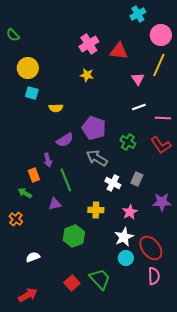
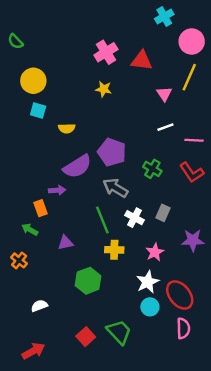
purple semicircle: (65, 140) -> (77, 166), size x1.4
purple arrow: (48, 160) -> (57, 190), turned -80
green line: (66, 180) -> (102, 220), moved

